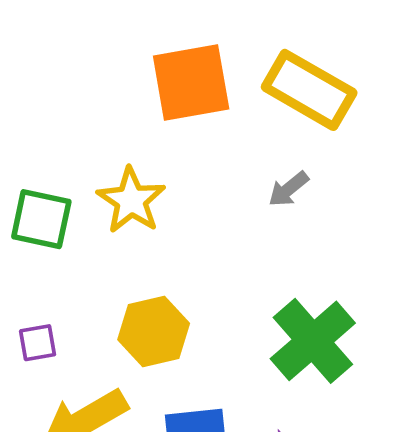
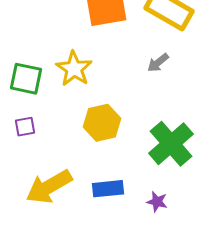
yellow hexagon: (154, 331) -> (102, 123), moved
purple square: (38, 343) -> (25, 127), moved

